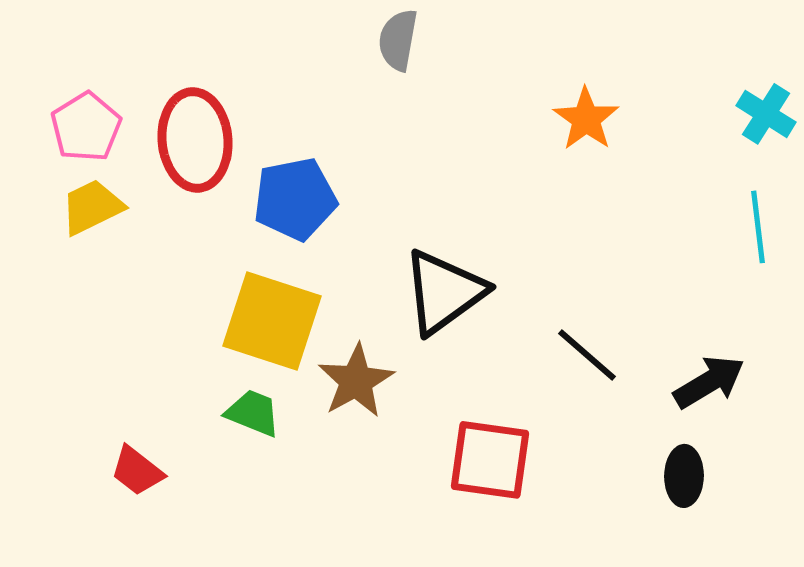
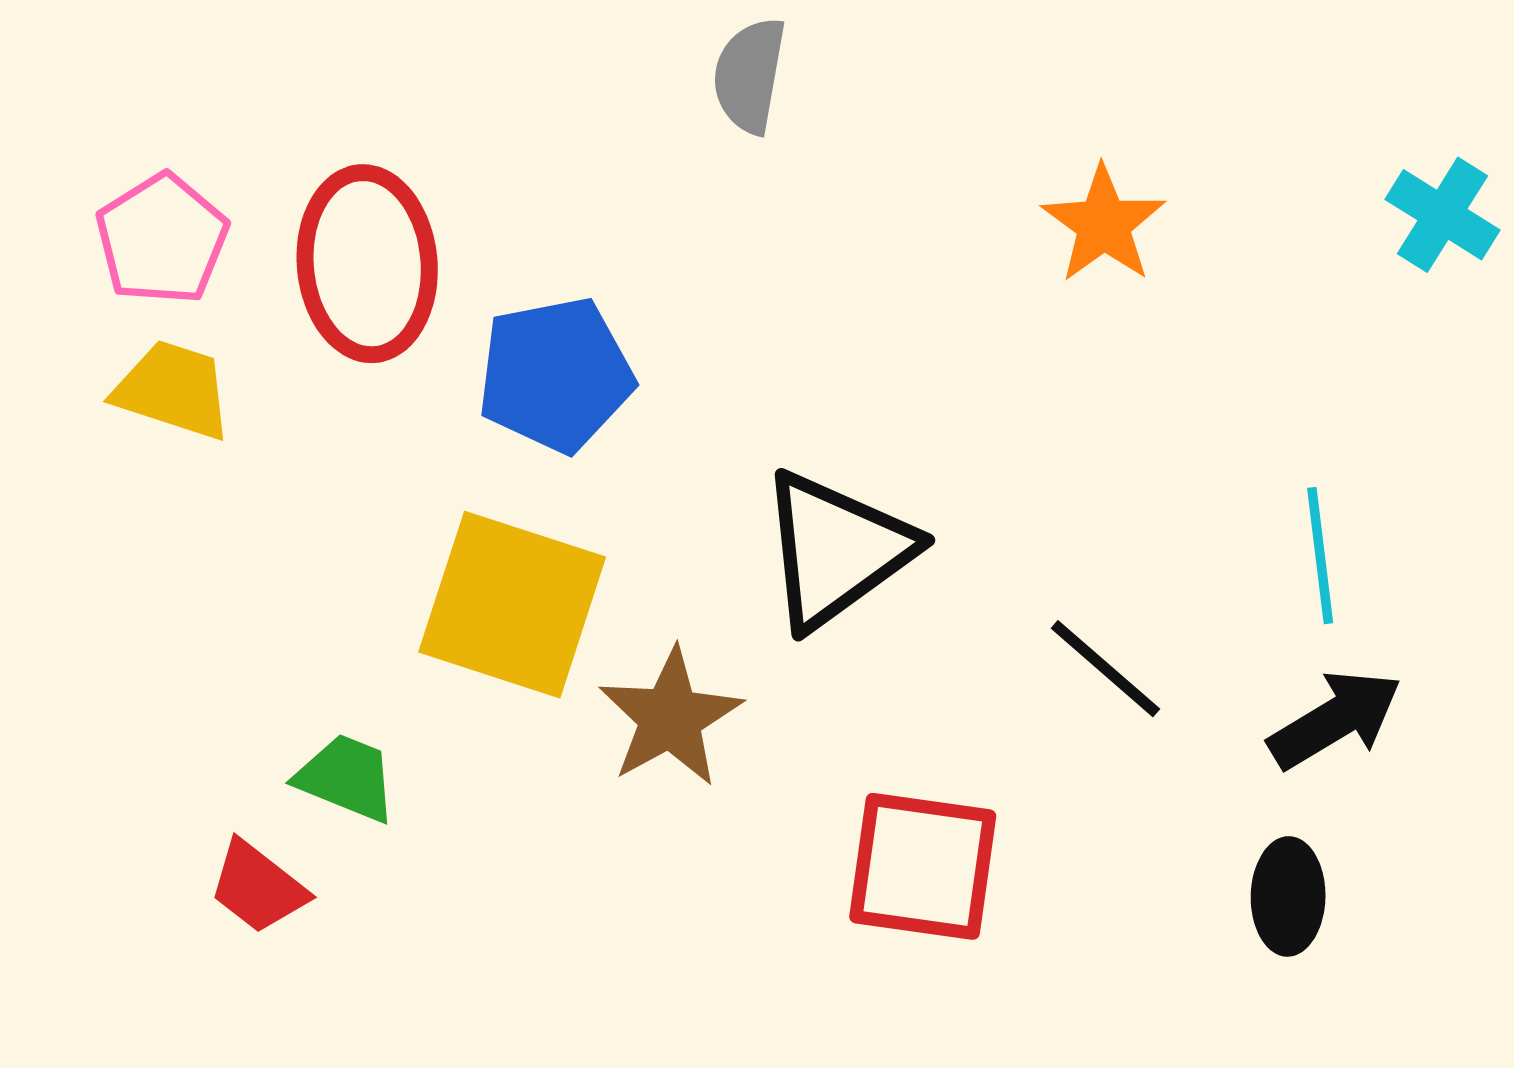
yellow trapezoid: (92, 207) -> (173, 390), turned 44
cyan line: (758, 227) -> (1320, 556), moved
green trapezoid: (253, 413) -> (346, 778), moved

